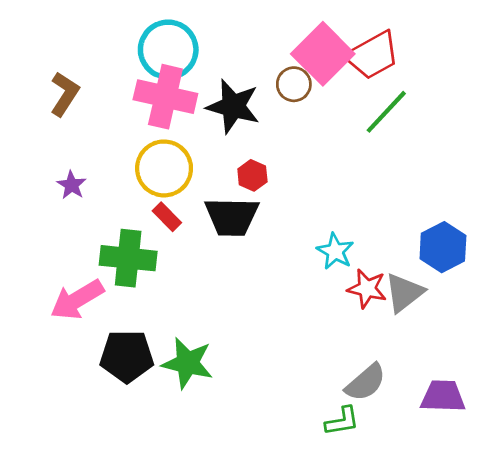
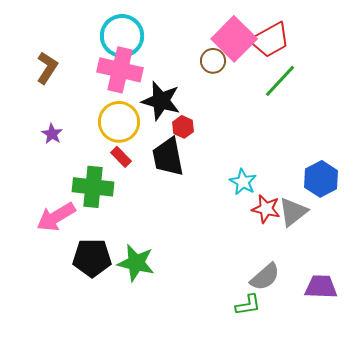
black star: (233, 106) -> (161, 101), moved
black trapezoid: (232, 217) -> (168, 157), turned 78

